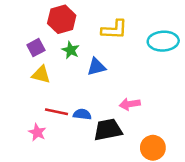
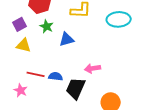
black trapezoid: (108, 130) -> (76, 88), turned -55

